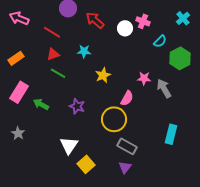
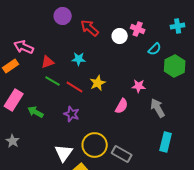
pink arrow: (19, 18) -> (24, 47), moved
cyan cross: (183, 18) -> (178, 26), turned 32
red line: (52, 32) -> (75, 87), moved
gray arrow: (164, 88) -> (158, 108), moved
yellow circle: (114, 119) -> (95, 145), moved

